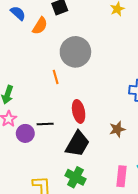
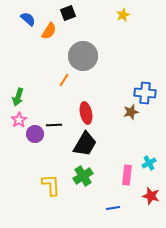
orange line: (56, 77) -> (64, 80), turned 48
brown star: (117, 129) -> (131, 112), moved
green cross: (75, 177) -> (83, 176), turned 30

